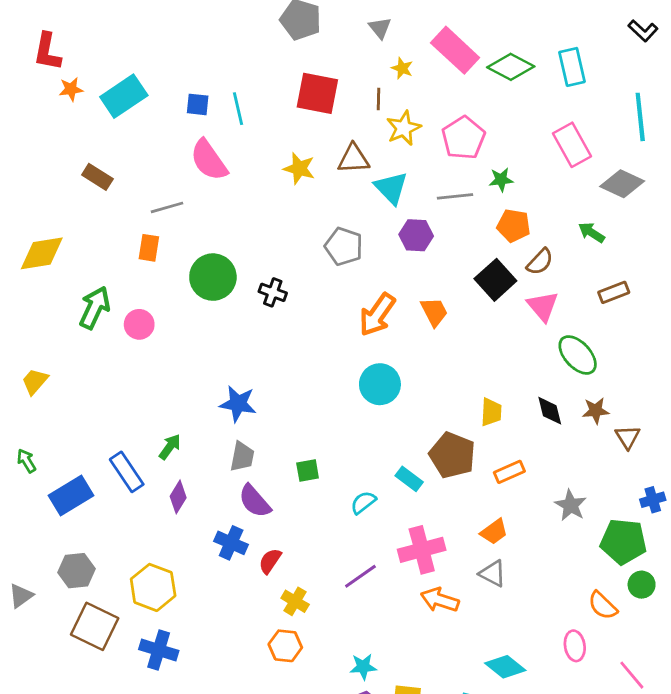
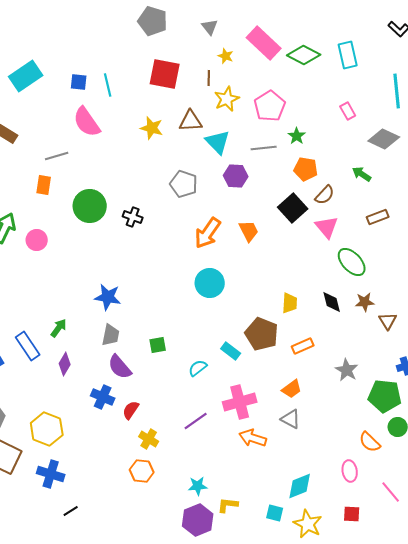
pink rectangle: (572, 145) -> (348, 111), size x0.6
green star: (501, 180) -> (297, 136), turned -30
cyan diamond: (505, 667) -> (300, 486), turned -60

